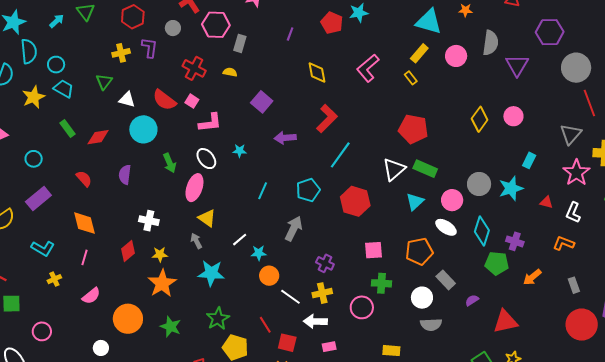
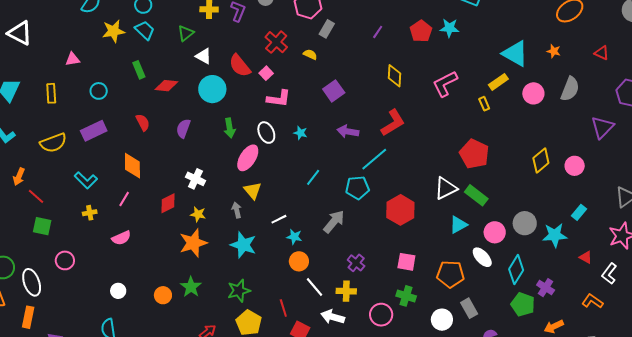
purple triangle: (517, 65) -> (602, 127), moved
cyan line: (340, 155) -> (374, 159), moved
orange circle: (128, 319) -> (163, 295), moved, size x0.6

